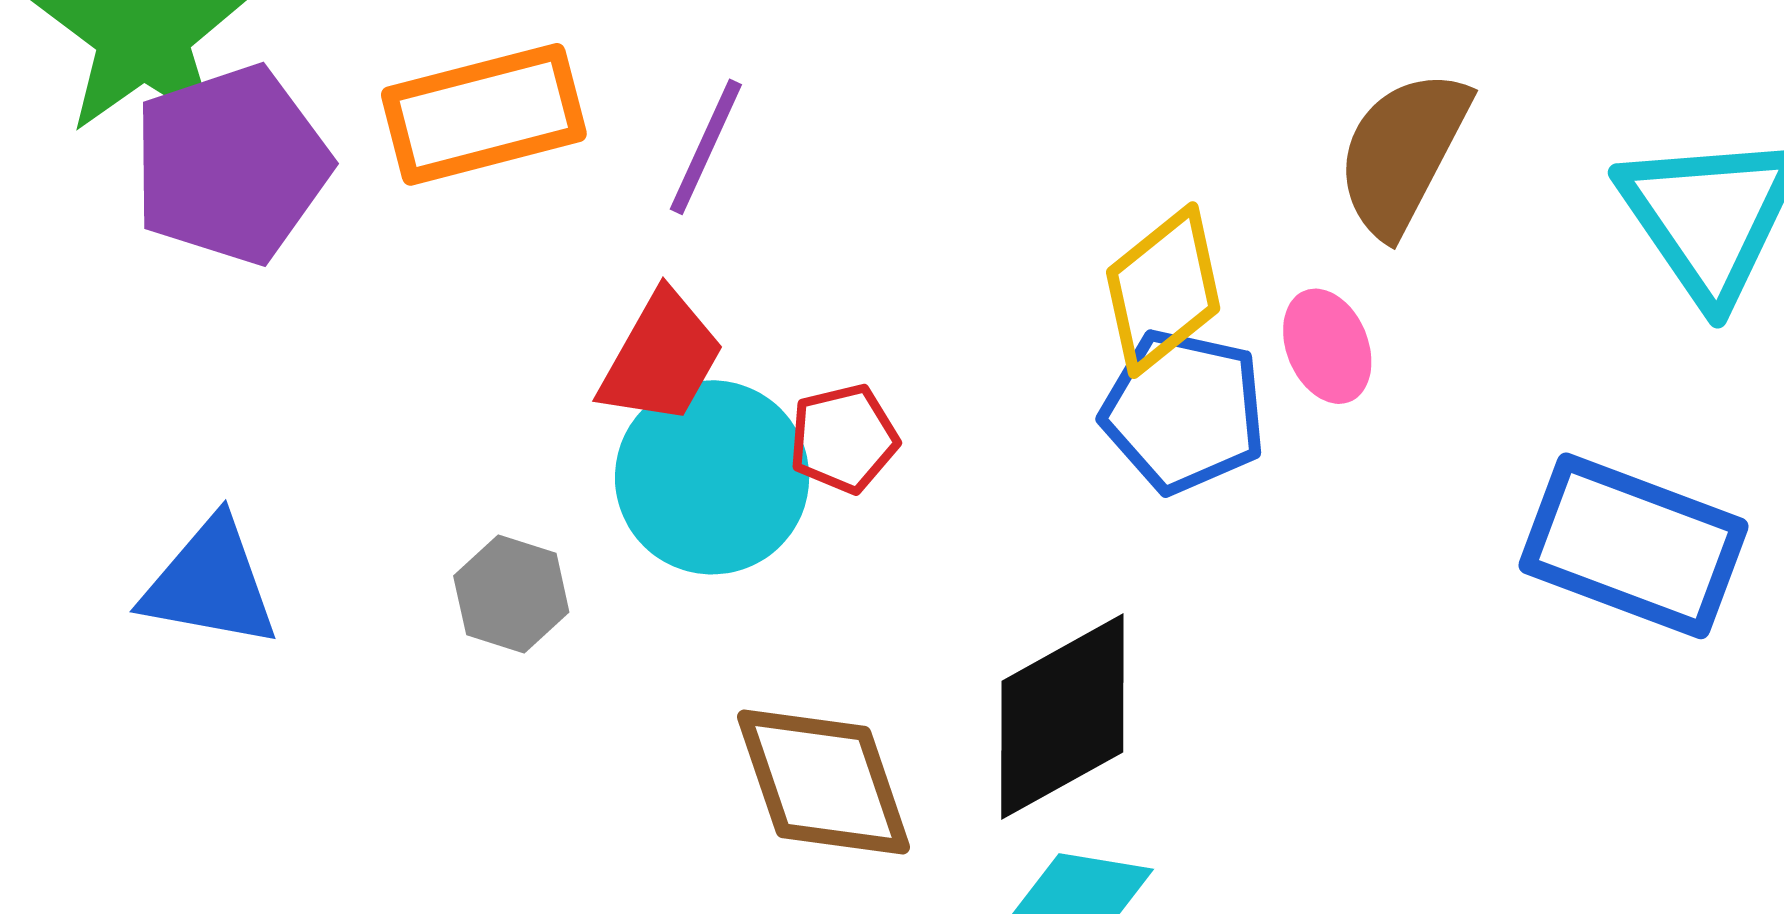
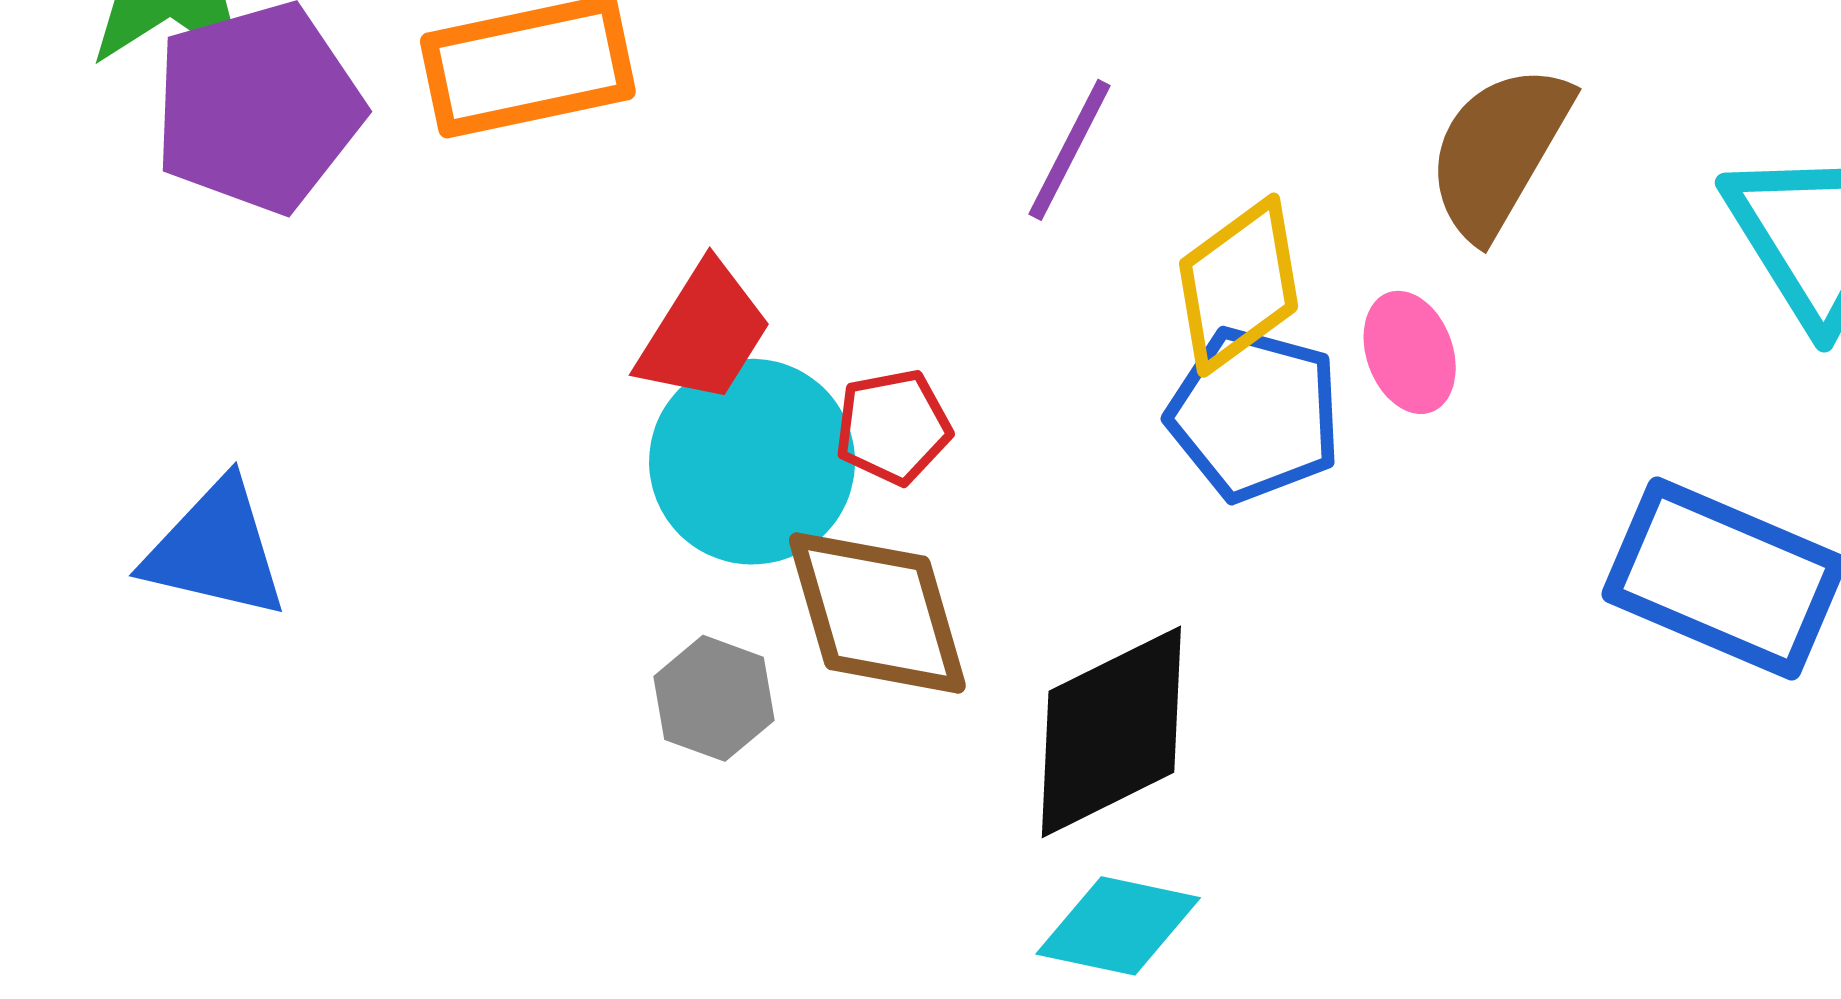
purple line: (706, 147) -> (1070, 150), moved
gray hexagon: (511, 594) -> (714, 698), moved
brown diamond: (823, 782) -> (877, 613), moved

